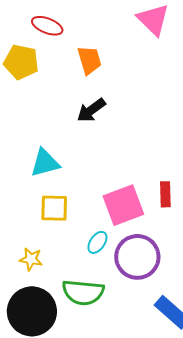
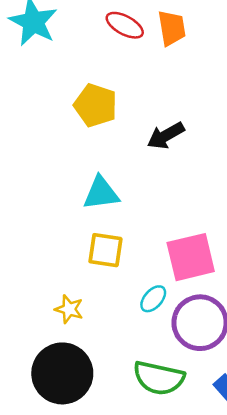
orange trapezoid: (89, 60) -> (172, 28), moved
yellow pentagon: (21, 62) -> (96, 105), moved
green semicircle: (83, 292) -> (159, 378), moved

